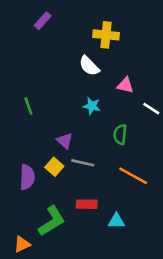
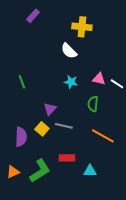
pink triangle: (125, 85) -> (99, 79), moved
purple triangle: (65, 141) -> (50, 109), turned 32
orange triangle: (22, 244) -> (13, 172), moved

